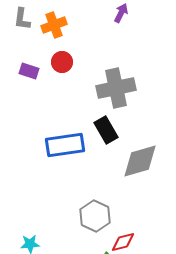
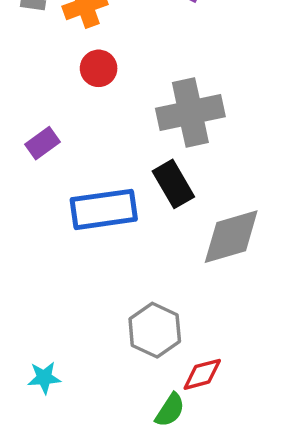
purple rectangle: (29, 71) -> (42, 143), moved, turned -54

